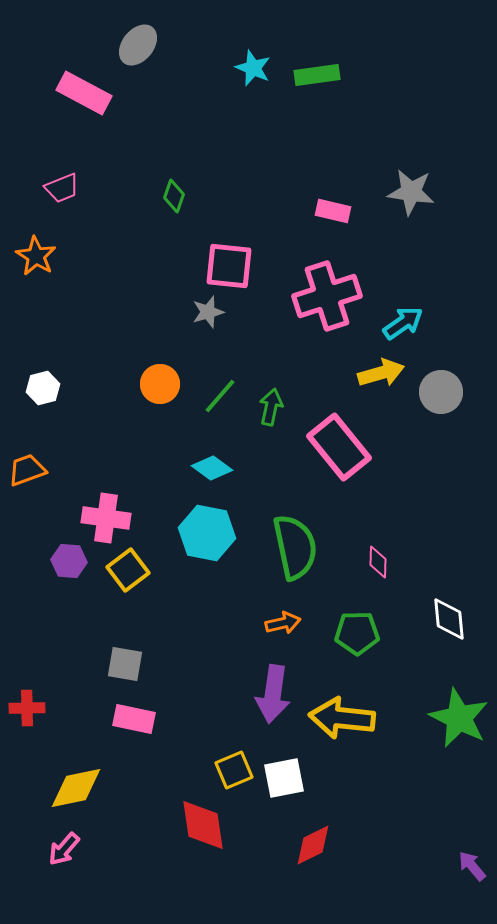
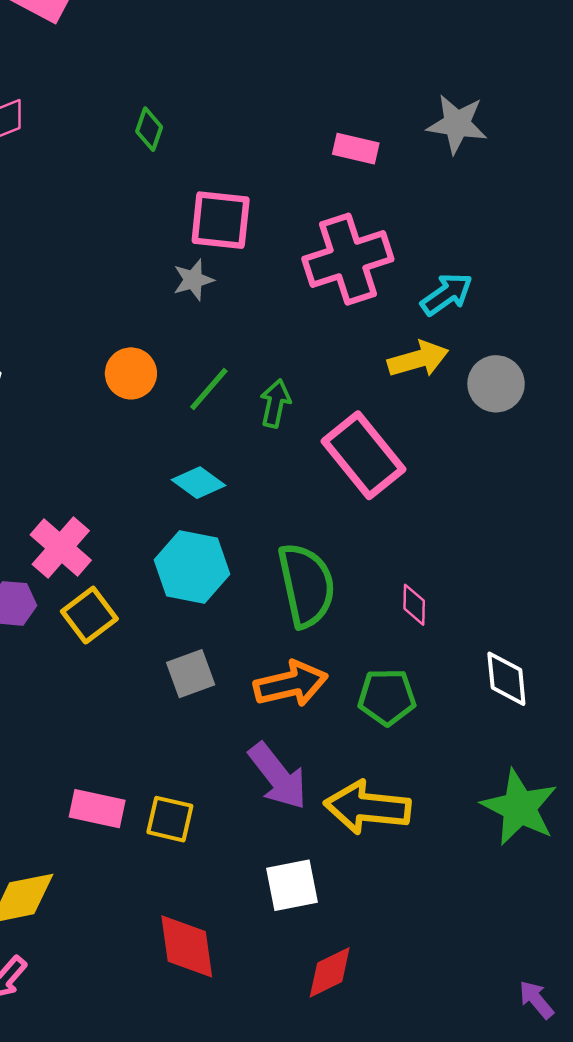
pink cross: (106, 518) -> (61, 548), turned 33
orange arrow: (283, 623) -> (291, 684), size x1.6
gray square: (125, 664) -> (191, 674), moved, turned -30
purple arrow: (273, 694) -> (278, 776), turned -46
yellow square: (234, 770) -> (170, 819), moved, turned 36

